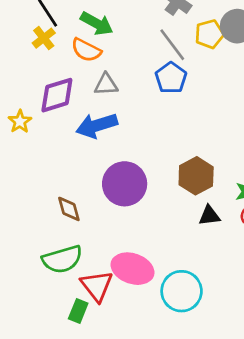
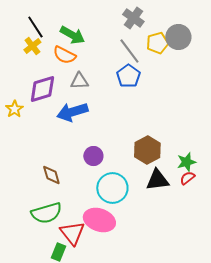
purple circle: (125, 184) -> (93, 156), size x0.6
black triangle: (209, 216) -> (157, 180), size x1.4
cyan circle: (182, 291) -> (112, 188), moved

